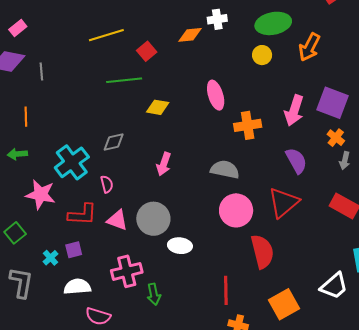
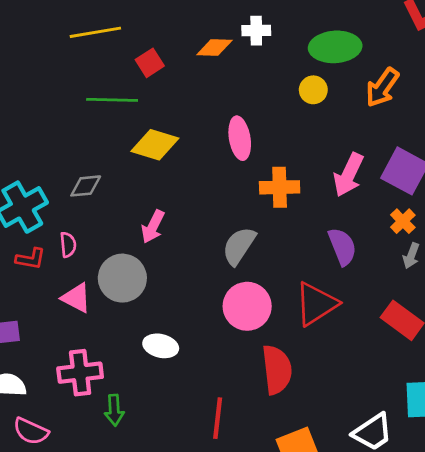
yellow diamond: (158, 107) -> (155, 145), size x1.4
gray semicircle: (225, 170) -> (239, 246), turned -76
red L-shape: (82, 214) -> (31, 259), moved, size x0.7
gray circle: (153, 219) -> (122, 278), moved

